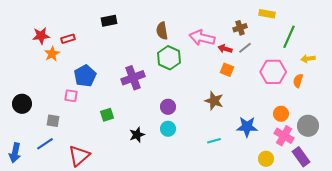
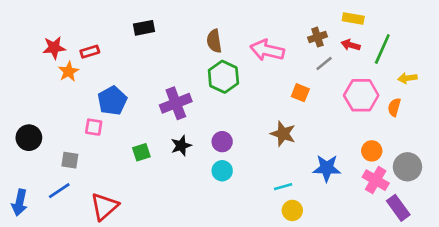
red arrow: (225, 49) -> (351, 45), moved
black star: (137, 135) -> (181, 146), moved
yellow circle: (266, 159) -> (292, 210), moved

